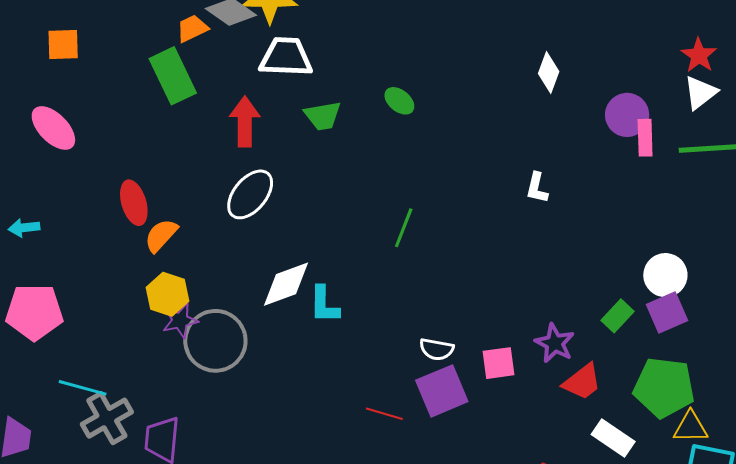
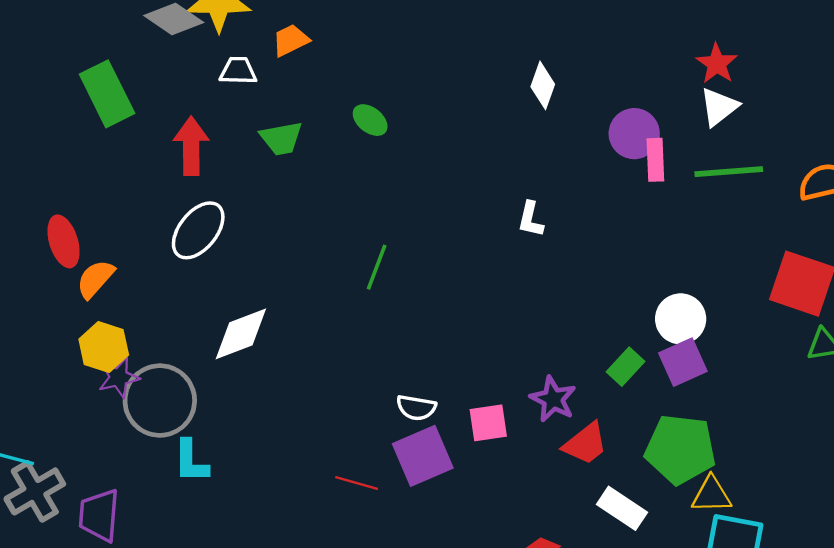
orange trapezoid: (192, 28) -> (291, 40), moved
white trapezoid: (286, 57) -> (238, 71), size x0.6
cyan L-shape: (324, 305) -> (191, 461), moved

